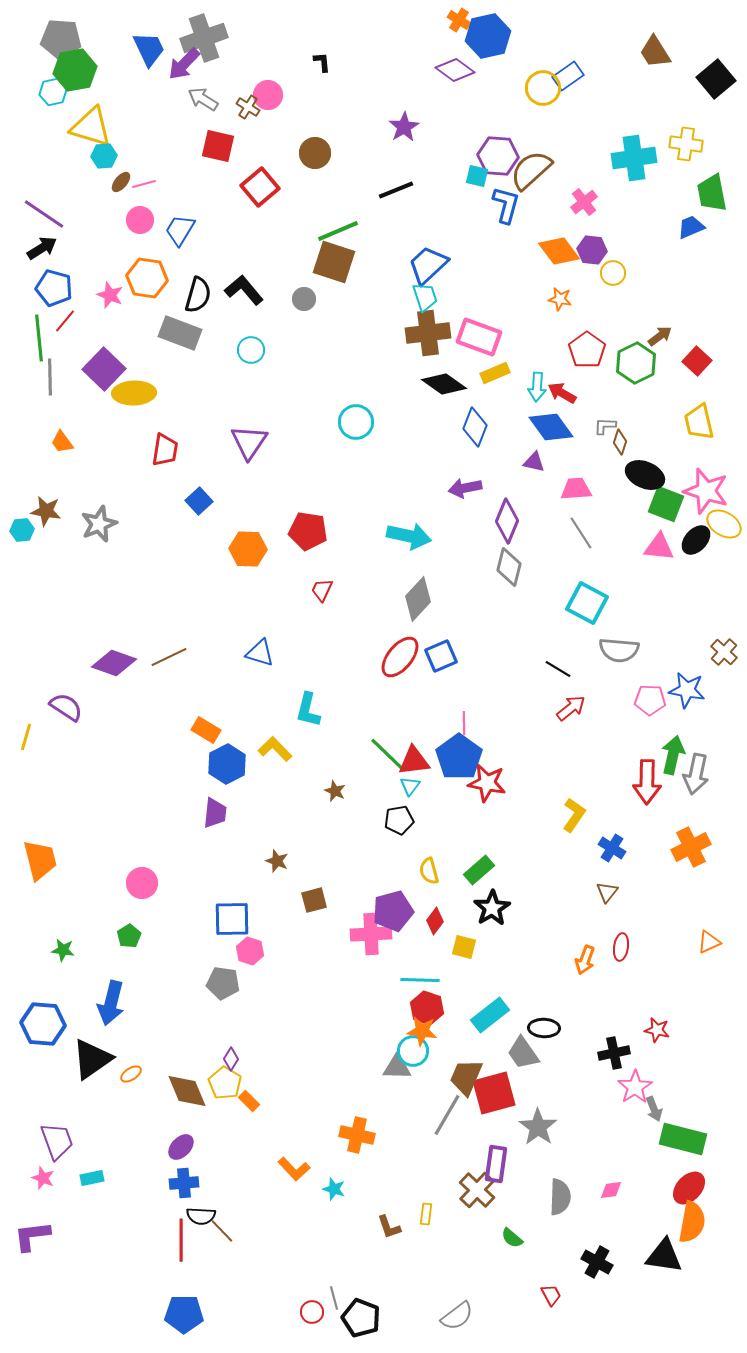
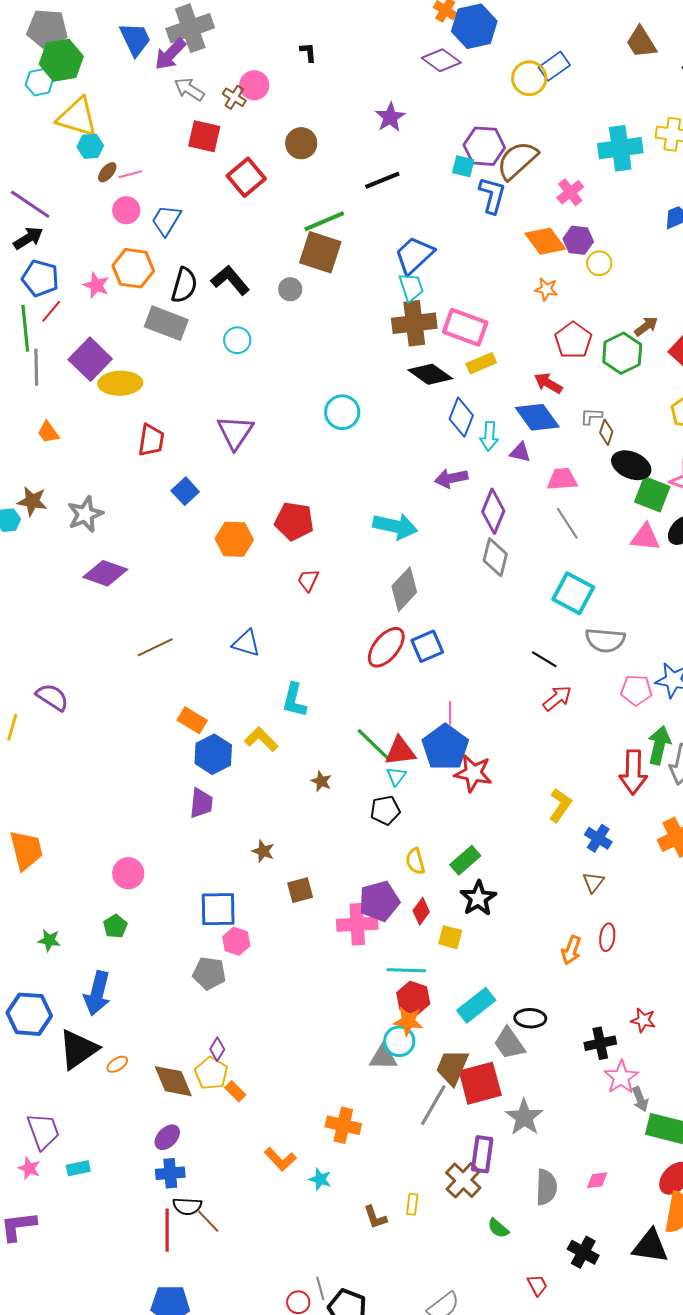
cyan arrow: (537, 387) -> (489, 436), moved
purple diamond: (114, 663) -> (105, 573), moved

